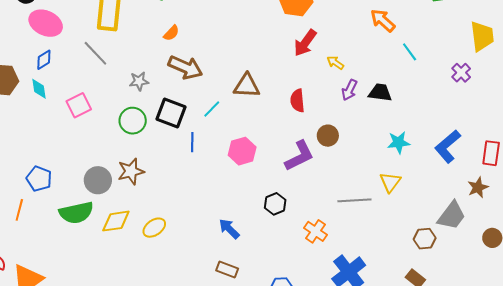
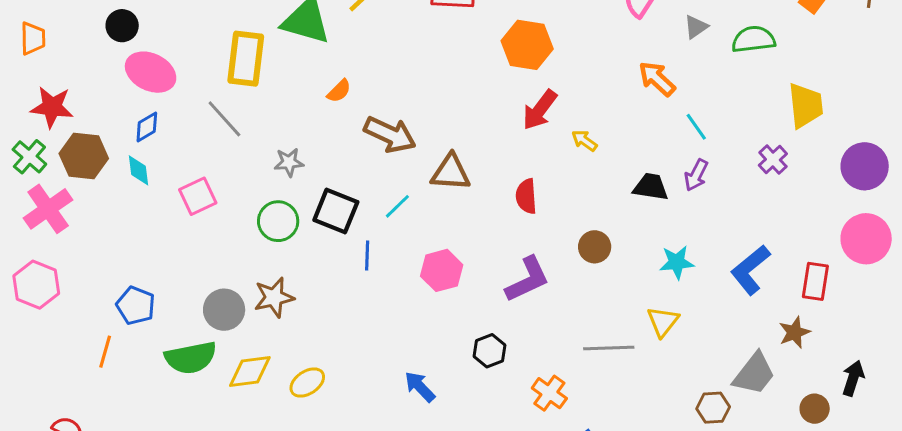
brown arrow: (185, 67) -> (390, 135), moved
purple arrow: (349, 90) -> (696, 175), moved
brown circle: (328, 136) -> (595, 247), moved

